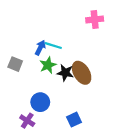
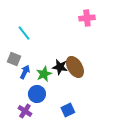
cyan line: (53, 46) -> (24, 33), moved, turned 35
blue arrow: (40, 48) -> (25, 72), moved
green star: (48, 65) -> (44, 74), moved

